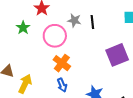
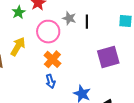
green star: (23, 28) -> (19, 12), moved
yellow arrow: (25, 84) -> (18, 46), moved

